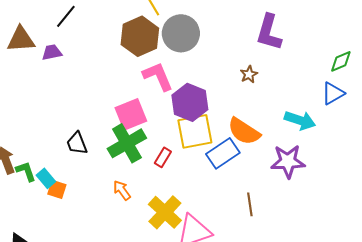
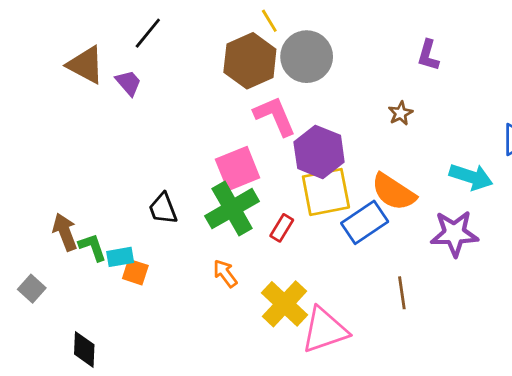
purple L-shape: (269, 32) -> (428, 55), size x0.6
brown triangle: (21, 39) -> (86, 65), turned 32
purple trapezoid: (52, 52) -> (128, 83), turned 60
cyan rectangle: (46, 178) -> (120, 257), turned -60

